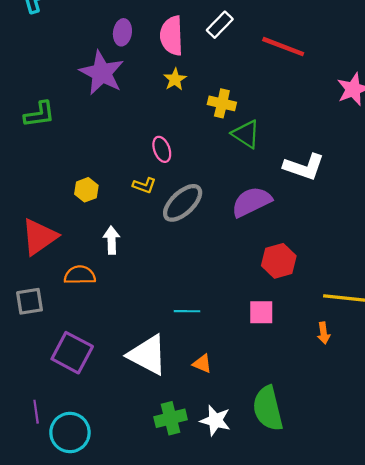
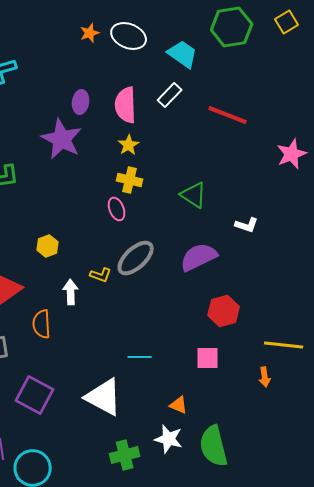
yellow cross: (222, 103) -> (130, 180), moved
white L-shape: (304, 167) -> (247, 225), size x0.6
yellow L-shape: (144, 185) -> (101, 275), moved
orange semicircle: (80, 275) -> (42, 324), turned -92
orange triangle: (202, 364) -> (179, 405), moved
white star: (215, 420) -> (169, 439), moved

